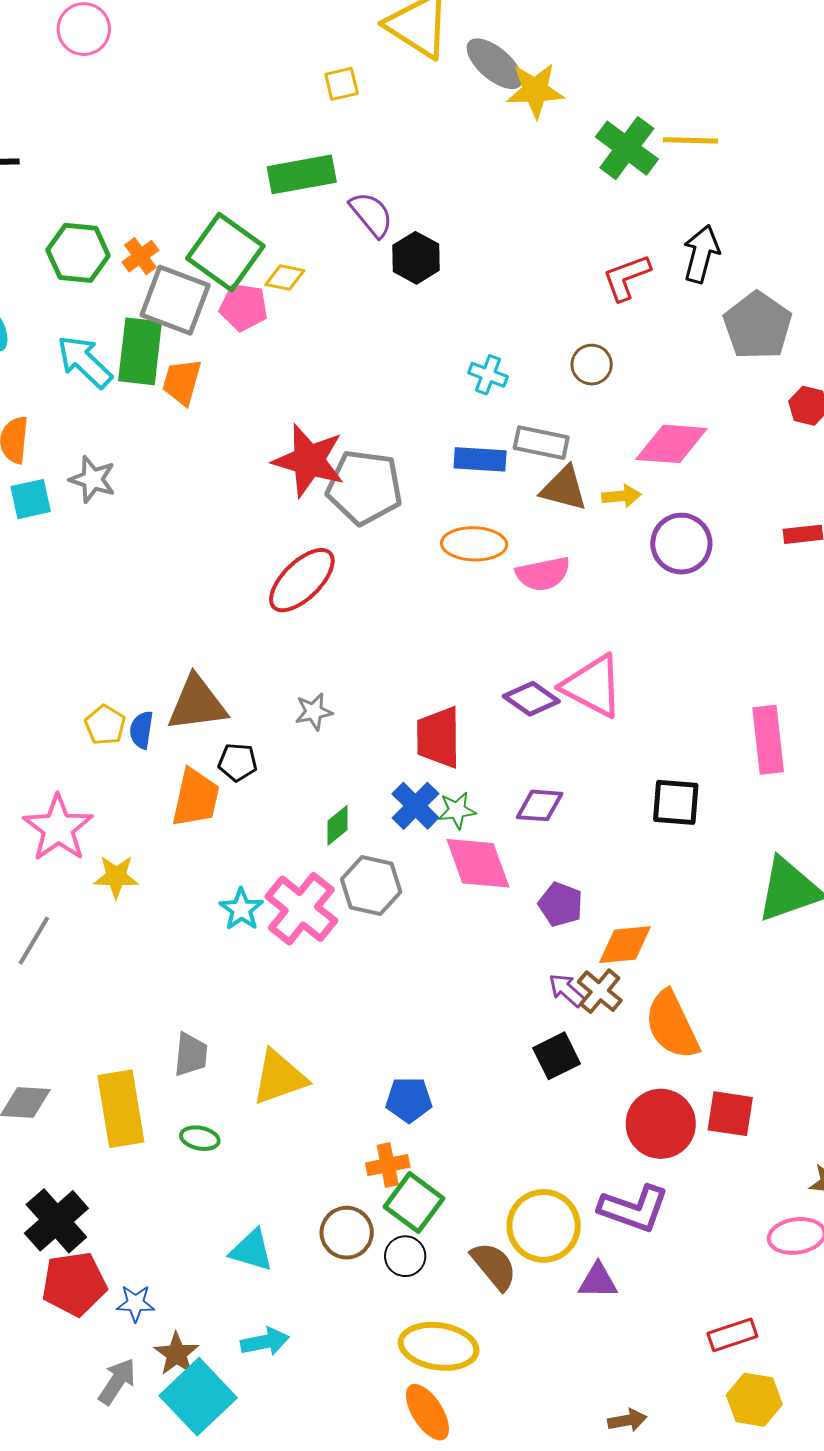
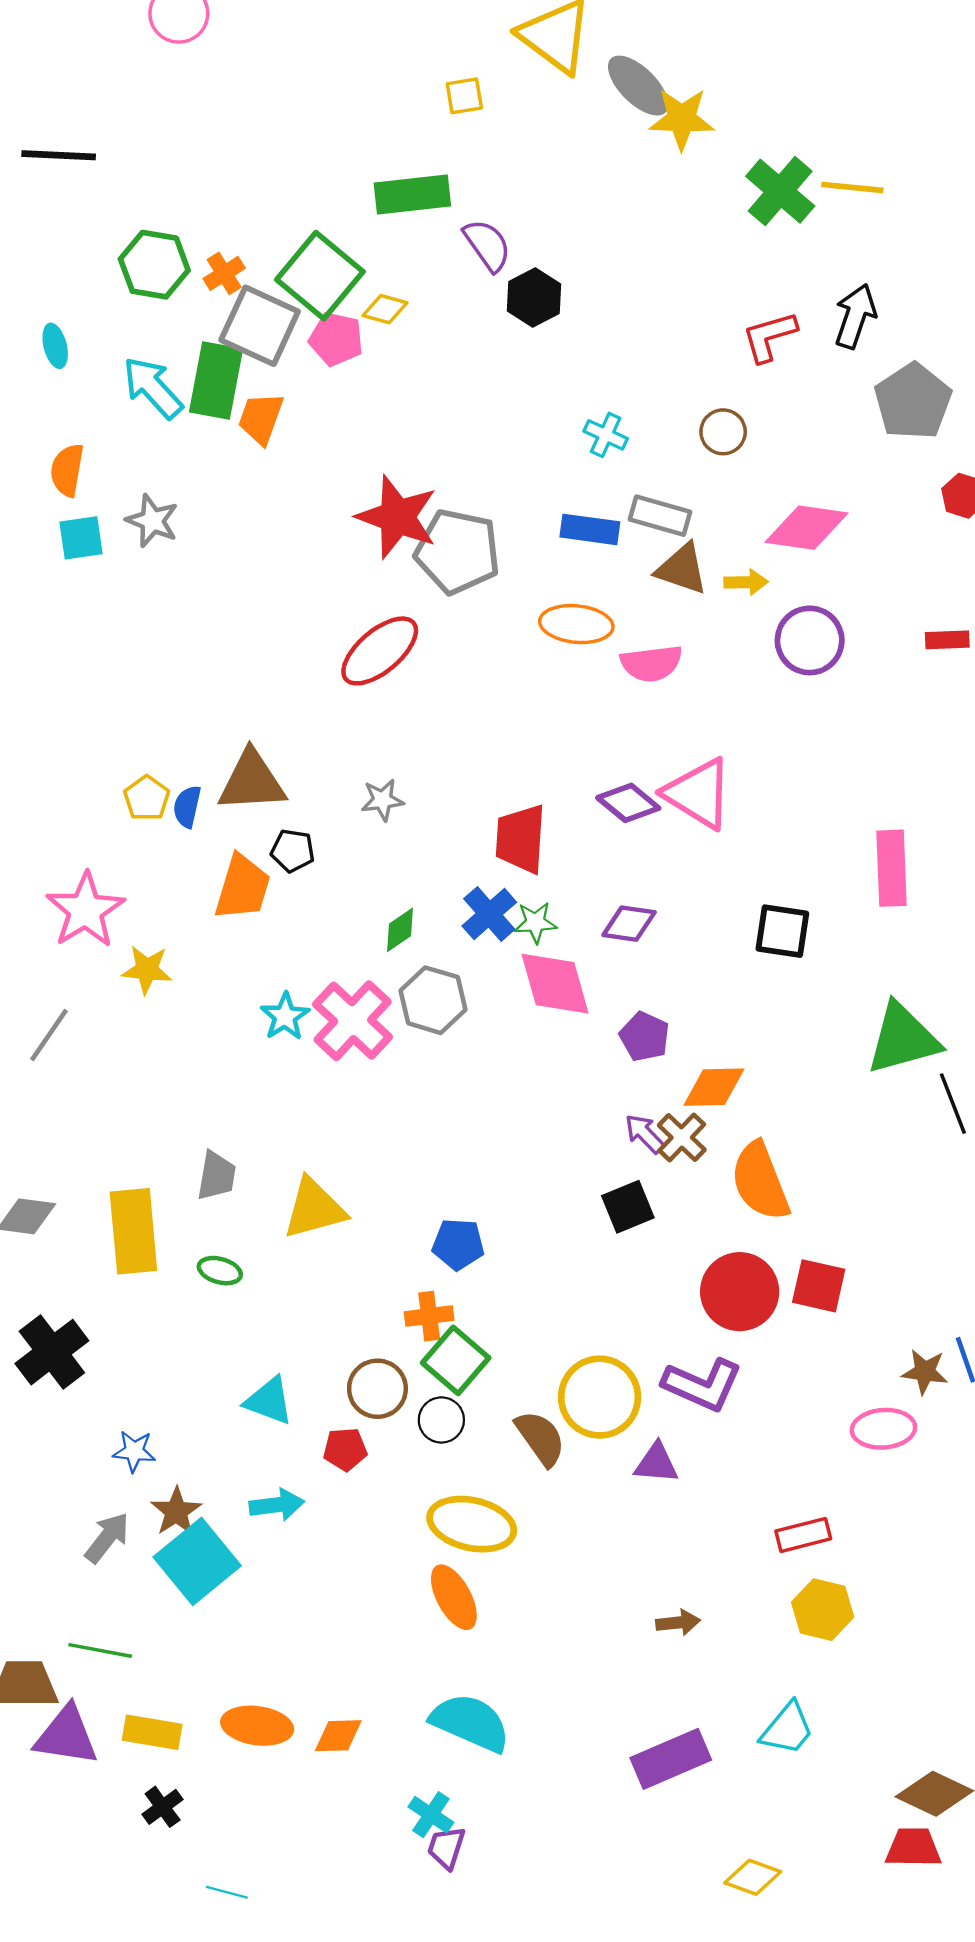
red pentagon: (74, 1284) -> (345, 1449), moved, size x0.6

